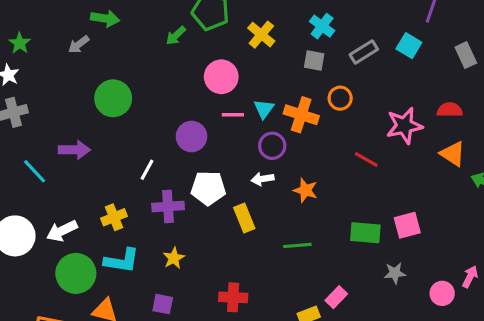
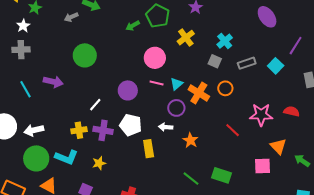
orange triangle: (453, 154) -> (278, 146), moved
yellow cross: (114, 217) -> (79, 130), moved
pink square: (407, 225) -> (262, 166), moved
green line: (297, 245) -> (191, 179), moved, turned 30

